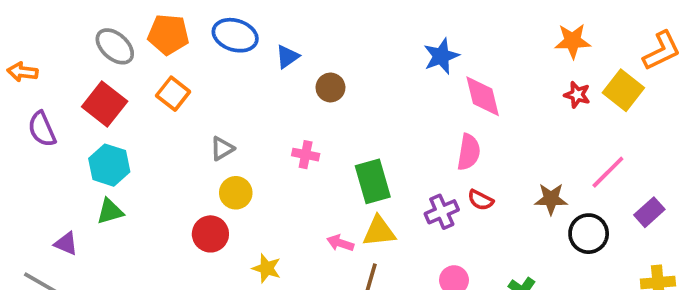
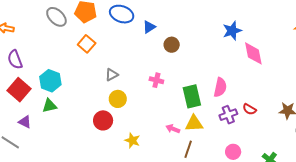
red square: (105, 104) -> (19, 90), moved
pink semicircle: (469, 152) -> (220, 87), moved

